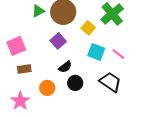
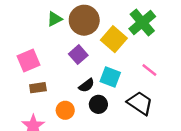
yellow square: (88, 28) -> (114, 39), size x1.5
cyan square: (96, 52) -> (110, 77), moved

